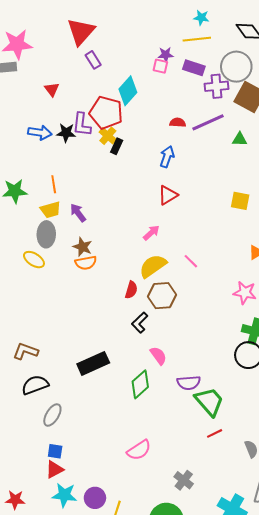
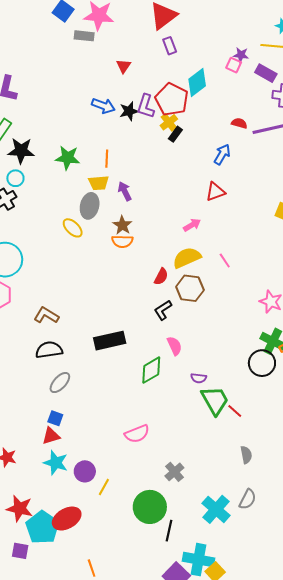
black star: (66, 133) -> (129, 111), turned -30
purple semicircle: (189, 383) -> (199, 378), size x0.7
red line: (215, 433) -> (235, 411), moved, turned 56

